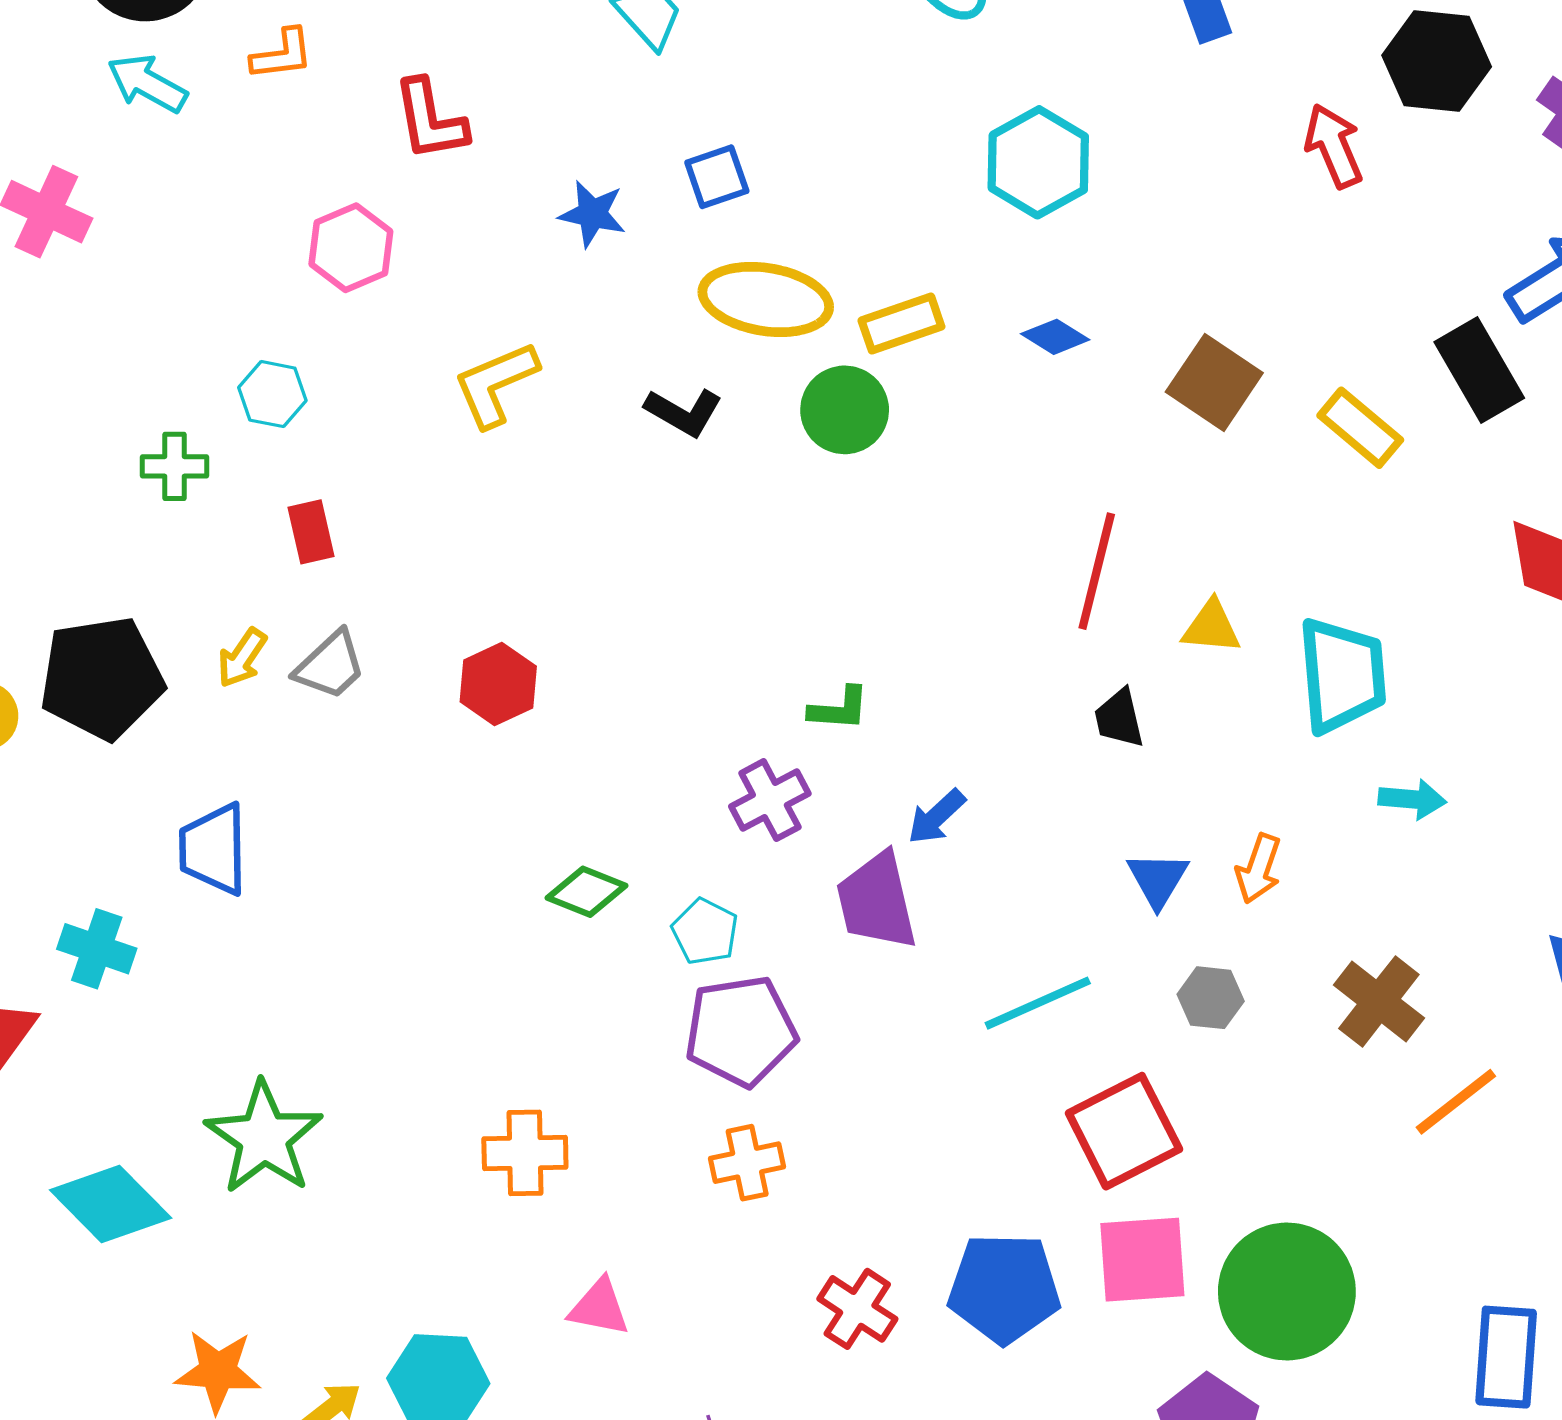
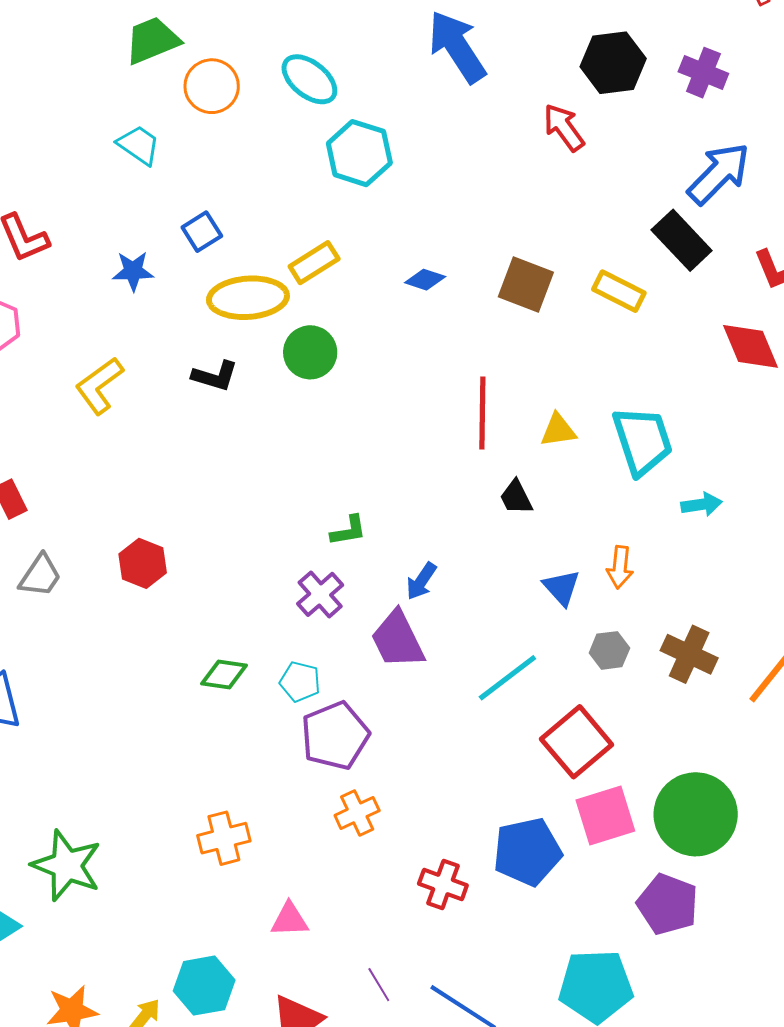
cyan hexagon: (1038, 162) -> (359, 153), moved
yellow rectangle: (901, 324) -> (314, 263), moved
brown cross: (1379, 1001) -> (689, 654), moved

